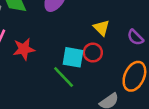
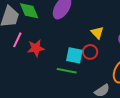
green line: (64, 77) -> (67, 71), turned -36

